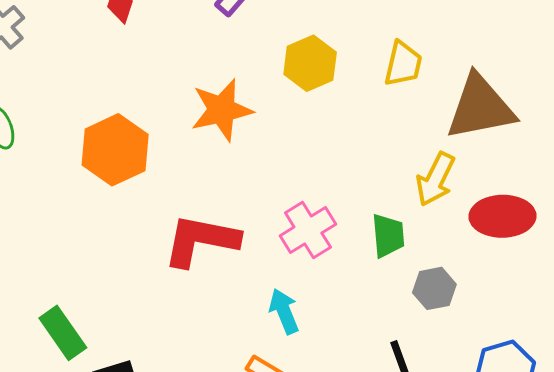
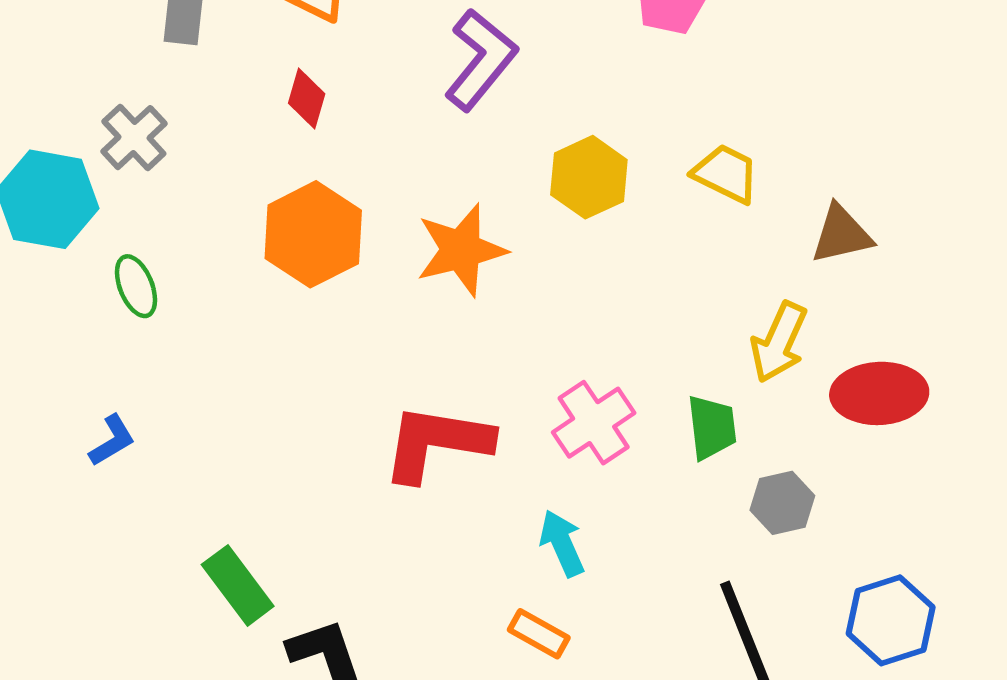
yellow trapezoid: (403, 64) -> (726, 174), turned -75
brown triangle: (480, 107) -> (841, 234), size x0.6
orange hexagon: (115, 150) -> (313, 234), moved

